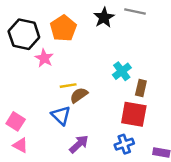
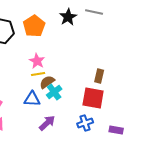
pink star: (44, 58) -> (37, 61), moved
cyan cross: (122, 71) -> (54, 92), moved
blue triangle: (61, 115) -> (32, 99), turned -42

